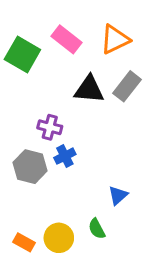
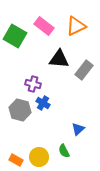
gray rectangle: (127, 86) -> (84, 70), moved
blue cross: (65, 156) -> (43, 103), turned -32

